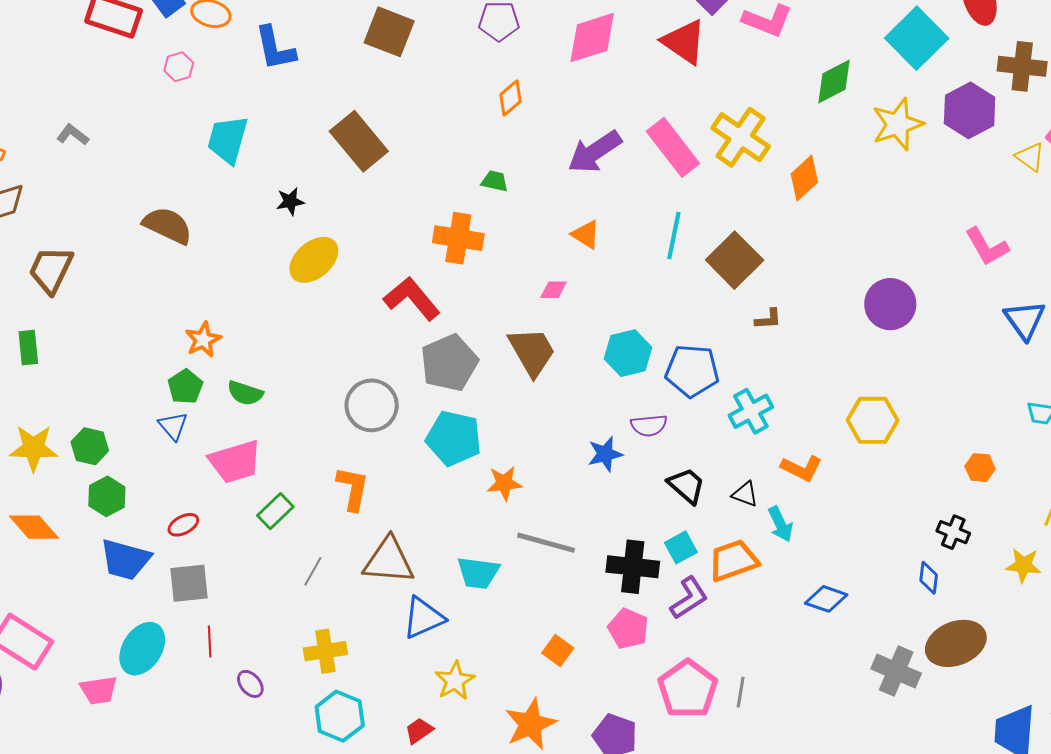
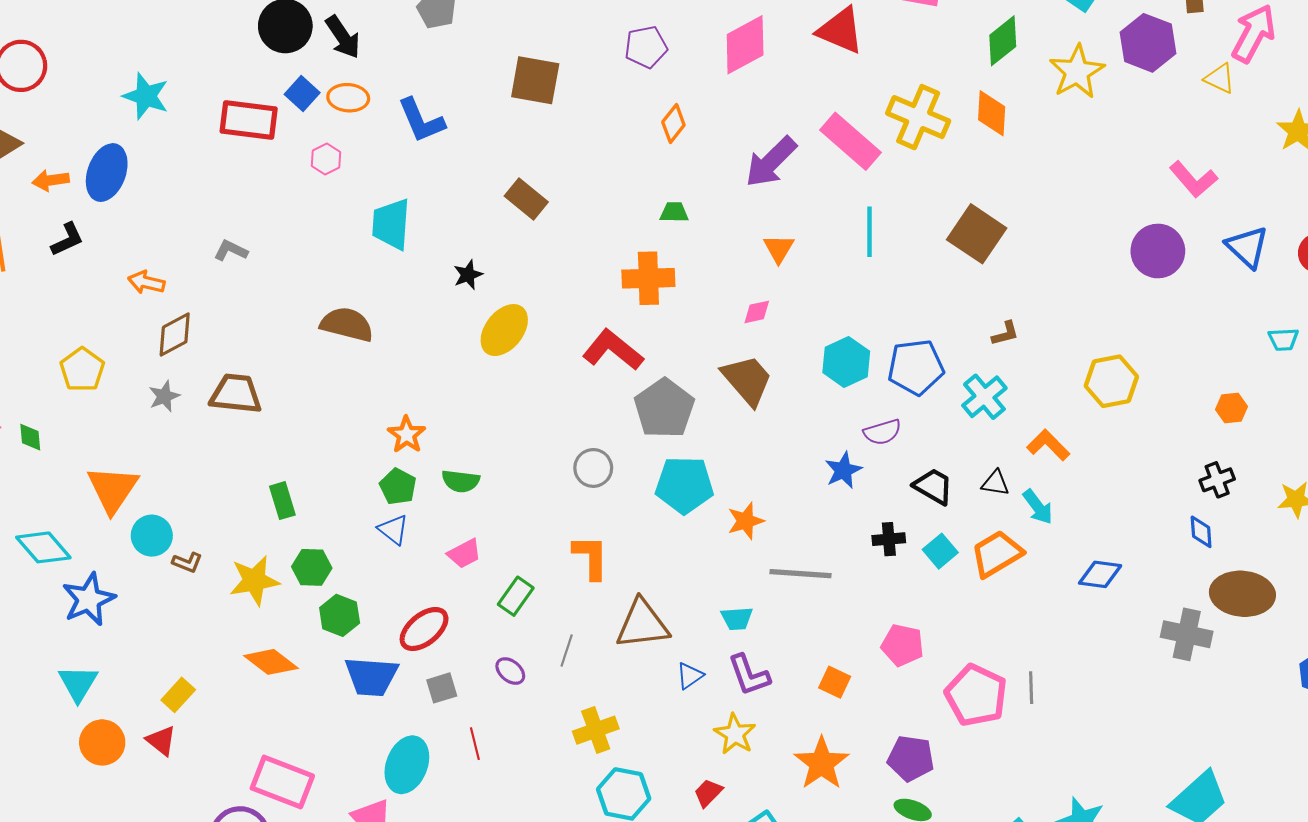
brown rectangle: (359, 141) -> (526, 199), size x0.7
orange diamond: (804, 178) -> (992, 113), moved, turned -33
orange triangle: (586, 234) -> (779, 249), turned 40
brown square: (735, 260) -> (977, 234), moved
brown trapezoid: (51, 270) -> (236, 394), turned 82
purple circle: (890, 304) -> (1158, 251), moved
brown L-shape: (768, 319) -> (1005, 334), moved
green rectangle: (28, 348) -> (282, 501), moved
gray circle: (372, 405) -> (593, 468), size x0.7
pink trapezoid: (235, 462) -> (464, 554), size x0.6
orange L-shape: (802, 468) -> (1048, 445), turned -150
red ellipse: (183, 525) -> (424, 629), size x1.6
black cross: (953, 532) -> (1217, 480), turned -32
black cross: (633, 567) -> (889, 539), moved, size x0.6
cyan trapezoid: (478, 573) -> (737, 618), size x0.7
gray square: (189, 583) -> (442, 688), size x0.7
purple L-shape: (689, 598) -> (749, 675), moved, turned 114
blue triangle: (423, 618) -> (690, 676), size x0.6
brown ellipse: (956, 643) -> (1242, 594), turned 38
purple ellipse: (250, 684) -> (510, 671), moved

